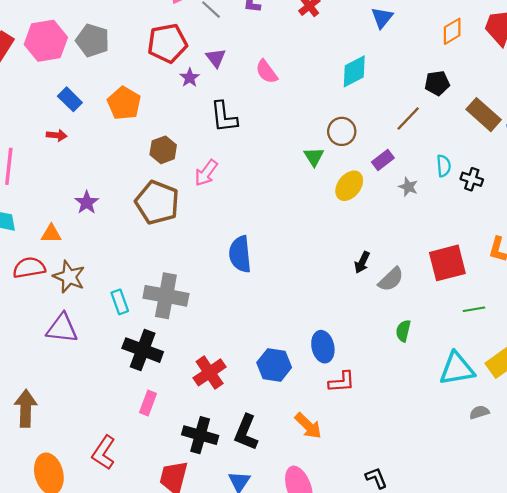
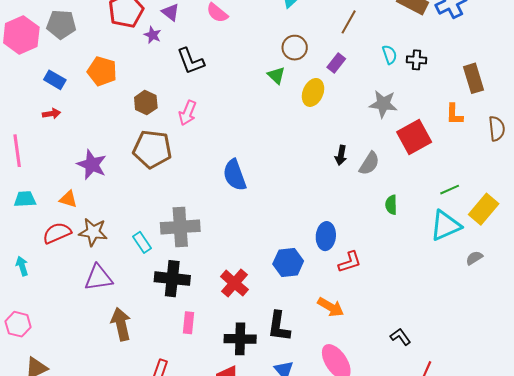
gray star: (408, 187) -> (383, 104), moved, size x1.6
purple star: (87, 203) -> (92, 165), size x1.4
orange triangle: (51, 234) -> (68, 199), turned 30
green line: (474, 309) -> (450, 190), moved
blue ellipse: (323, 347) -> (326, 236), turned 32
brown arrow: (26, 408) -> (121, 324), moved

